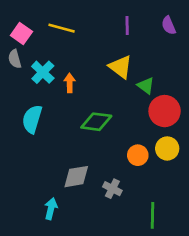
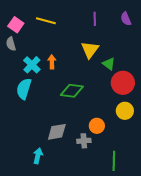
yellow triangle: (120, 67) -> (90, 50), turned 30
cyan cross: (43, 72) -> (32, 65), moved
orange circle: (138, 155) -> (97, 126), moved
gray cross: (112, 189) -> (84, 141), turned -32

